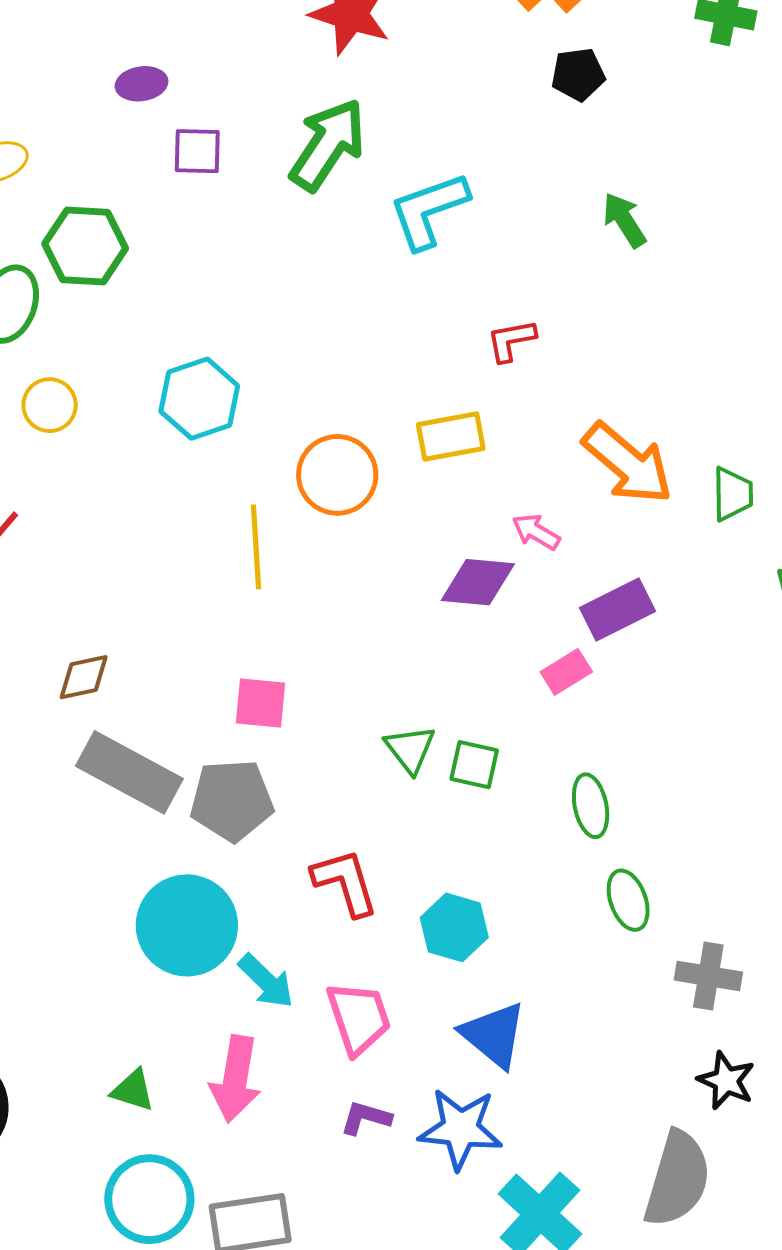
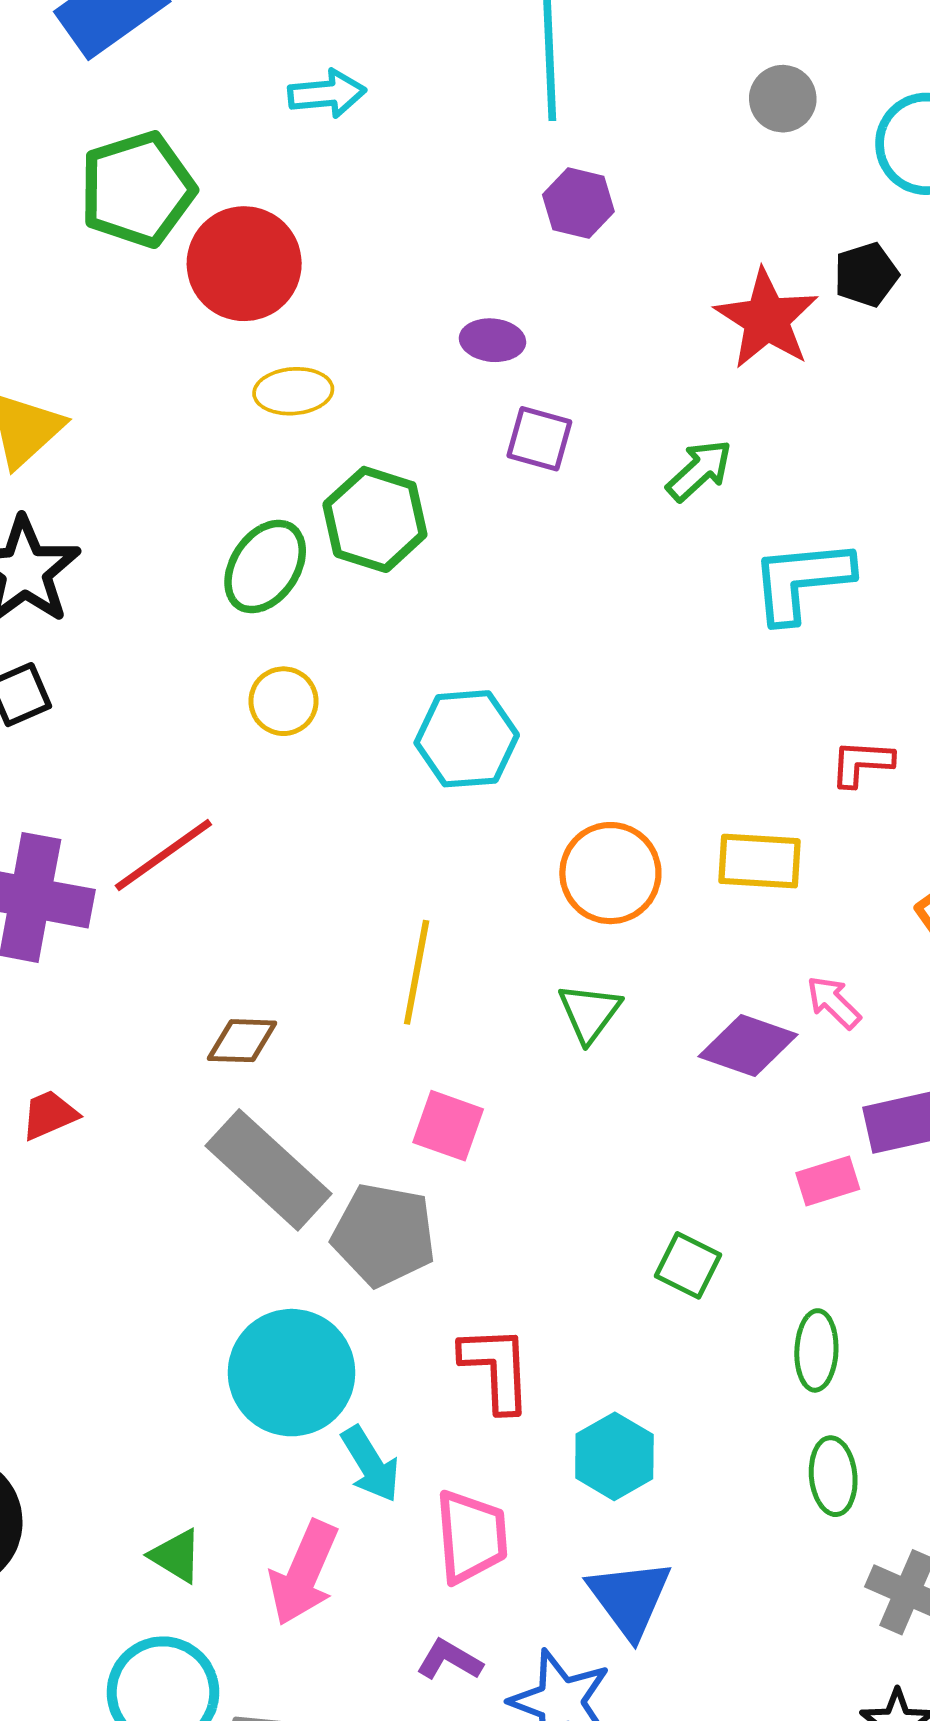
green arrow: (328, 145) -> (699, 470), size x0.6
yellow line: (256, 547) -> (417, 972), moved
green triangle: (410, 749) -> (589, 1013), moved

